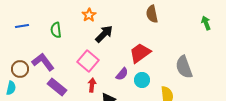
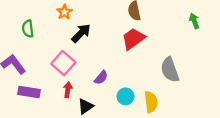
red trapezoid: (140, 53) -> (133, 39), moved
cyan circle: (142, 80) -> (125, 96), moved
purple rectangle: (57, 87) -> (29, 92), turned -30

